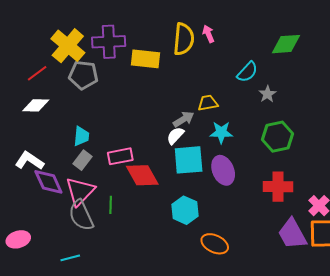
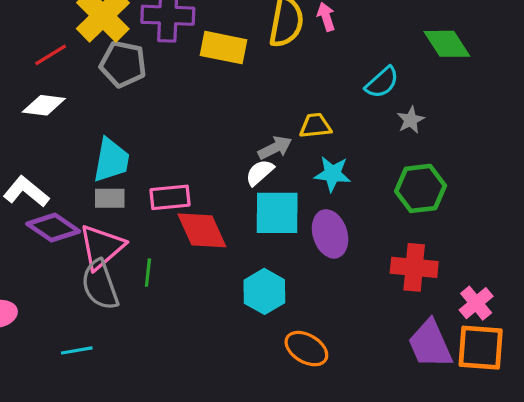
green diamond: (286, 44) -> (447, 44), turned 56
cyan trapezoid: (81, 136) -> (111, 160), size x1.4
gray rectangle: (82, 160) -> (110, 198), turned 48
purple diamond: (48, 182) -> (53, 228), turned -36

